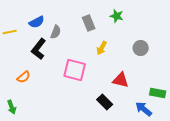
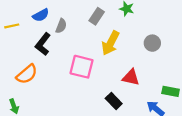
gray rectangle: (89, 23) -> (97, 16), turned 56
yellow arrow: (102, 48) -> (110, 43), size x1.6
orange semicircle: (24, 77) -> (27, 74), size x1.5

